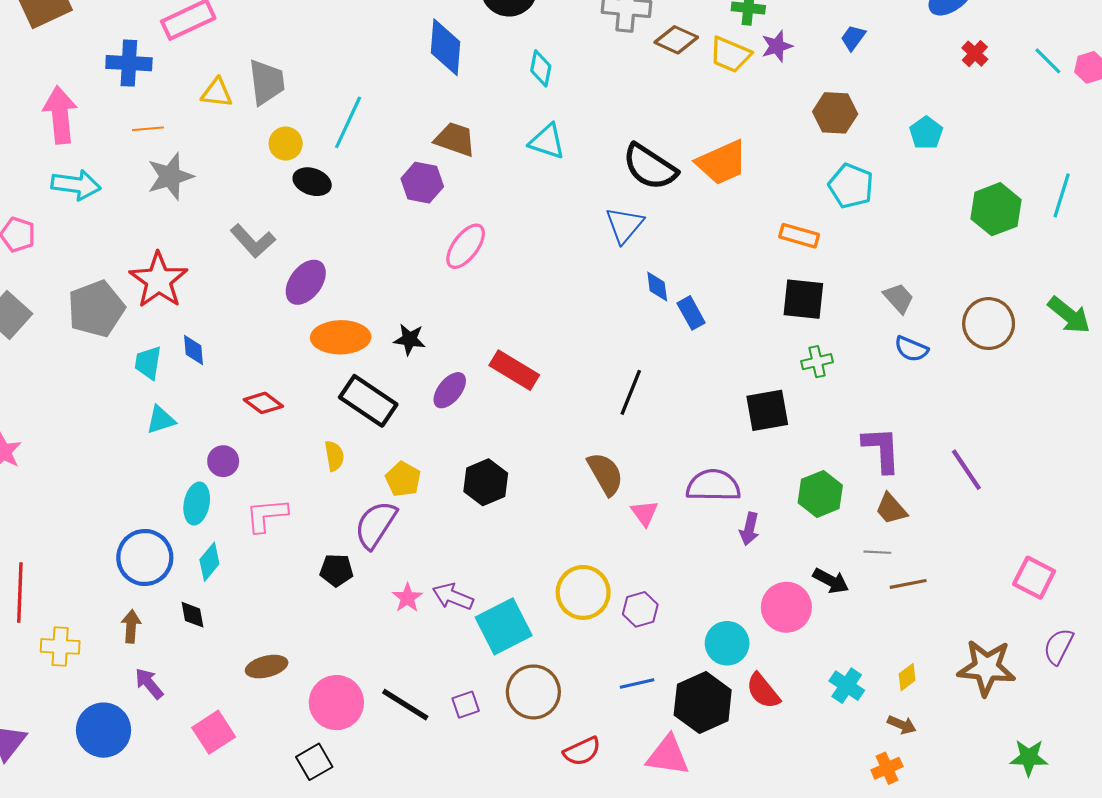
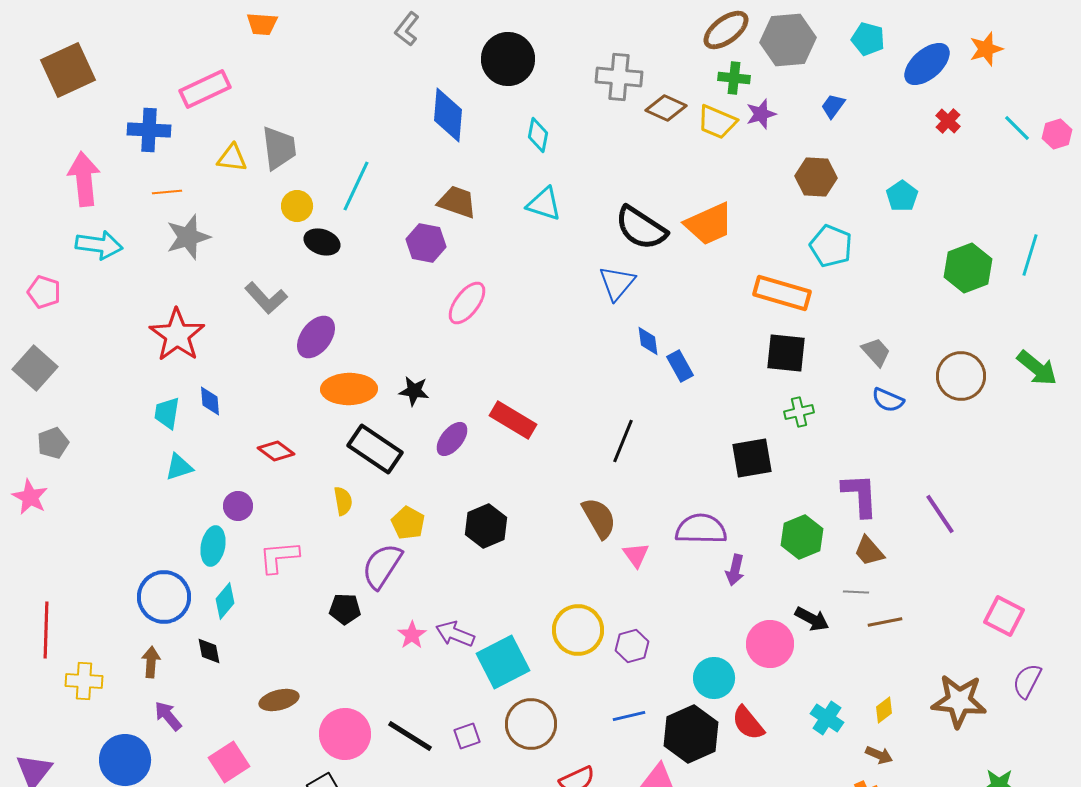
orange rectangle: (799, 236) -> (782, 293), size x1.5
gray pentagon: (96, 309) -> (53, 443), moved, size x0.6

